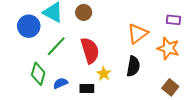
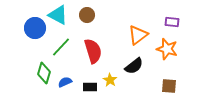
black semicircle: (133, 66) -> (134, 66), turned 42
yellow star: (104, 74) -> (110, 80), moved
brown square: (170, 87) -> (169, 86), turned -35

